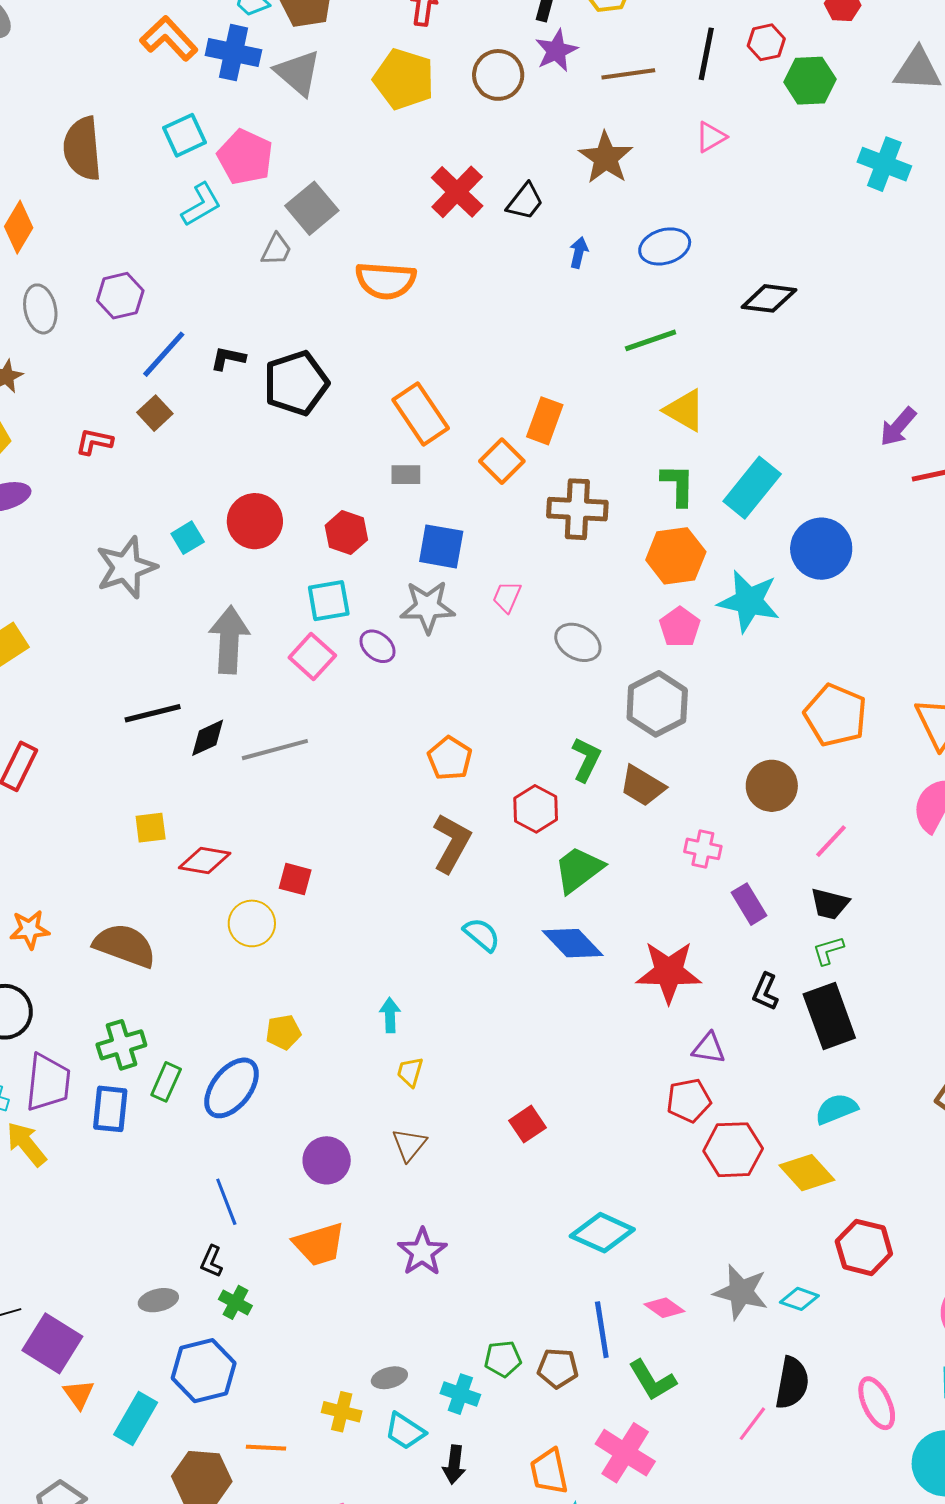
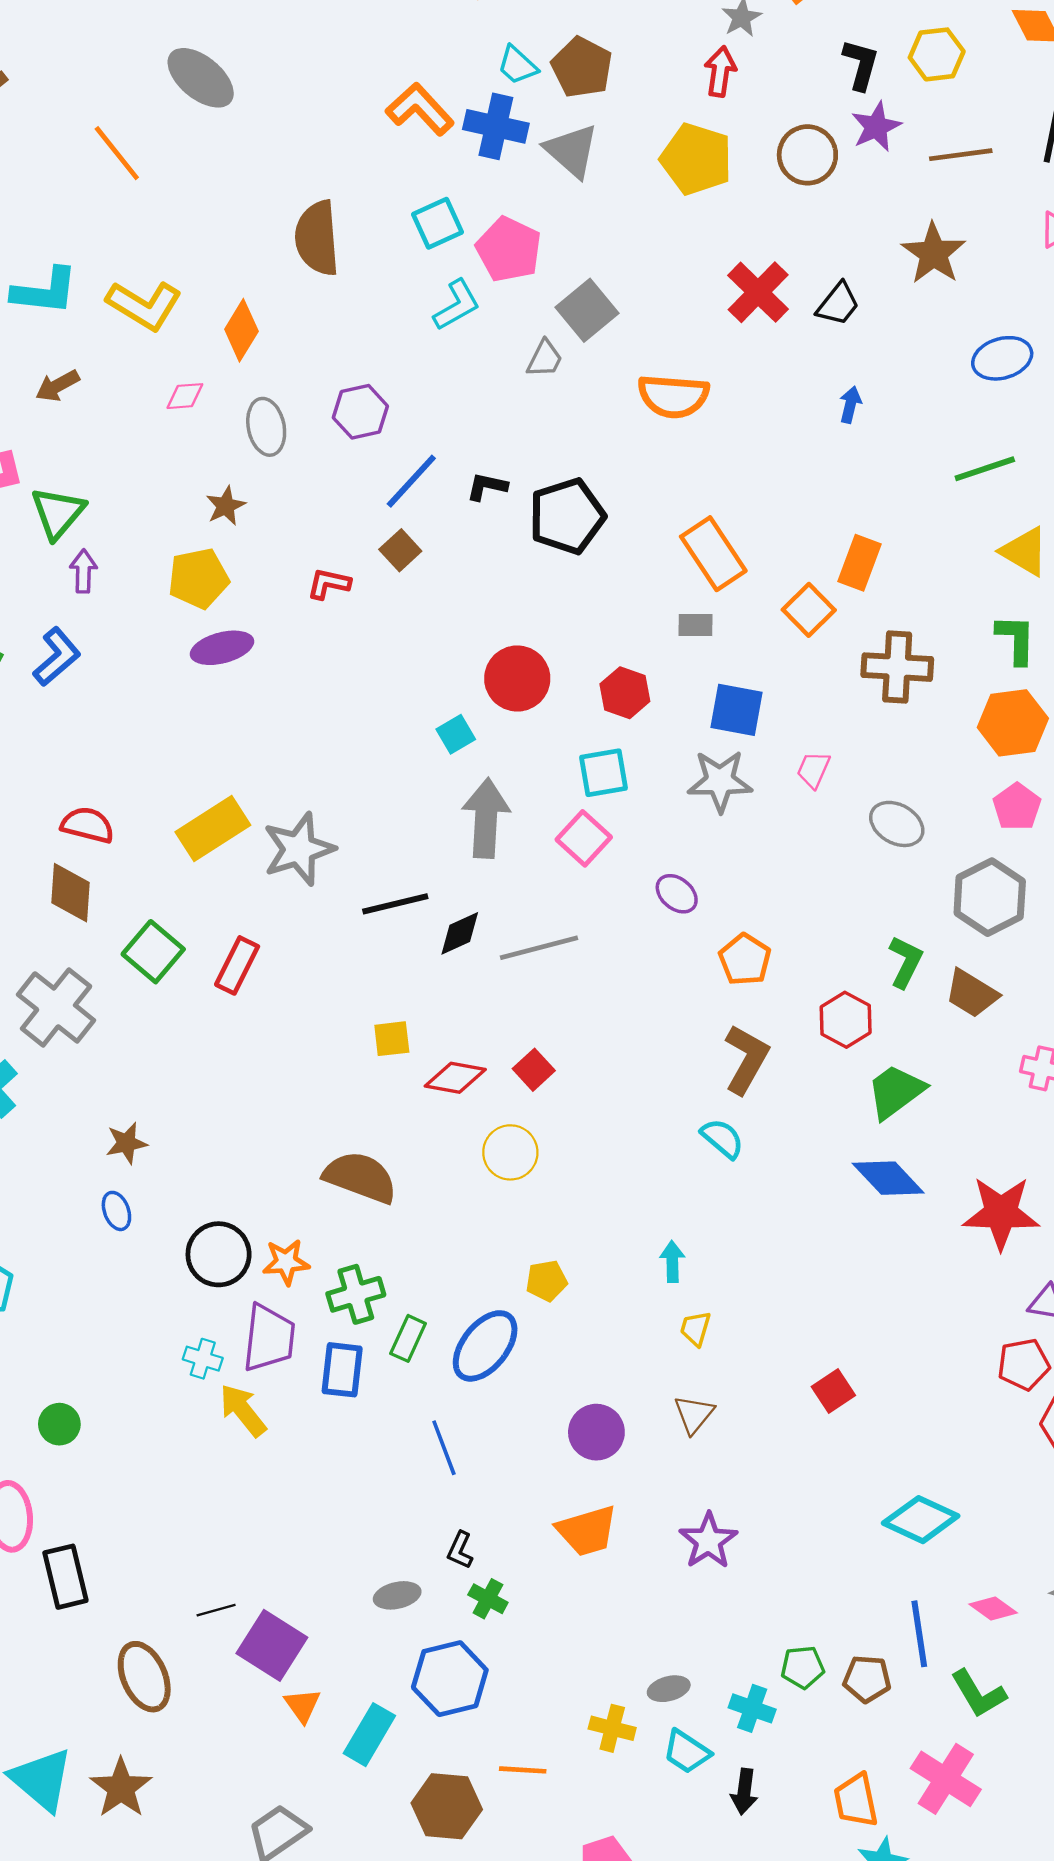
blue arrow: (579, 252) -> (850, 405), moved
cyan square: (188, 538) -> (456, 734), moved
gray star: (126, 568) -> (299, 849), moved
purple ellipse: (378, 646) -> (677, 894), moved
red square: (295, 879) -> (534, 1070), moved, turned 32
orange star: (30, 929) -> (286, 1262), moved
cyan semicircle: (482, 935) -> (722, 1138), moved
blue line: (226, 1202) -> (444, 1448), moved

